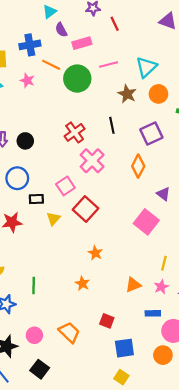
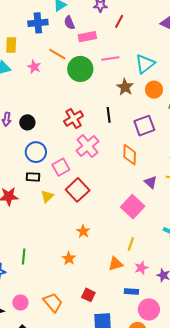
red line: (115, 24) -> (119, 21), turned 48
blue cross: (30, 45) -> (38, 23), moved
orange diamond: (138, 166) -> (130, 155), turned -30
blue circle: (17, 178) -> (36, 152), moved
yellow line: (164, 263) -> (131, 244), moved

